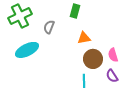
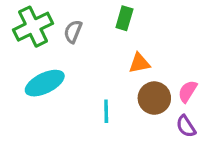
gray semicircle: (49, 27) -> (73, 32), moved
pink semicircle: (113, 55) -> (188, 91), turned 48
cyan line: (84, 81) -> (106, 111), moved

